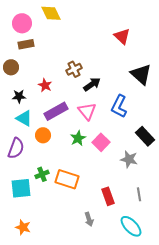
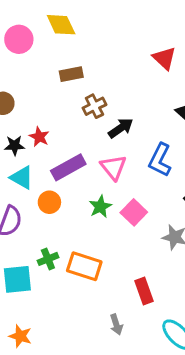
brown rectangle: (26, 44) -> (71, 74), moved
red star: (45, 85) -> (39, 137), moved

